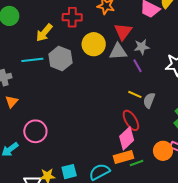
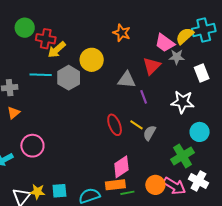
red cross: (72, 17) -> (46, 39), moved
red triangle: (123, 32) -> (152, 66), moved
yellow circle: (94, 44) -> (92, 60), moved
gray star: (142, 47) -> (177, 57), moved
red ellipse: (131, 120) -> (115, 125), moved

